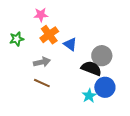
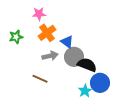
gray circle: (102, 56) -> (74, 57), moved
gray arrow: (42, 62) -> (50, 56), moved

